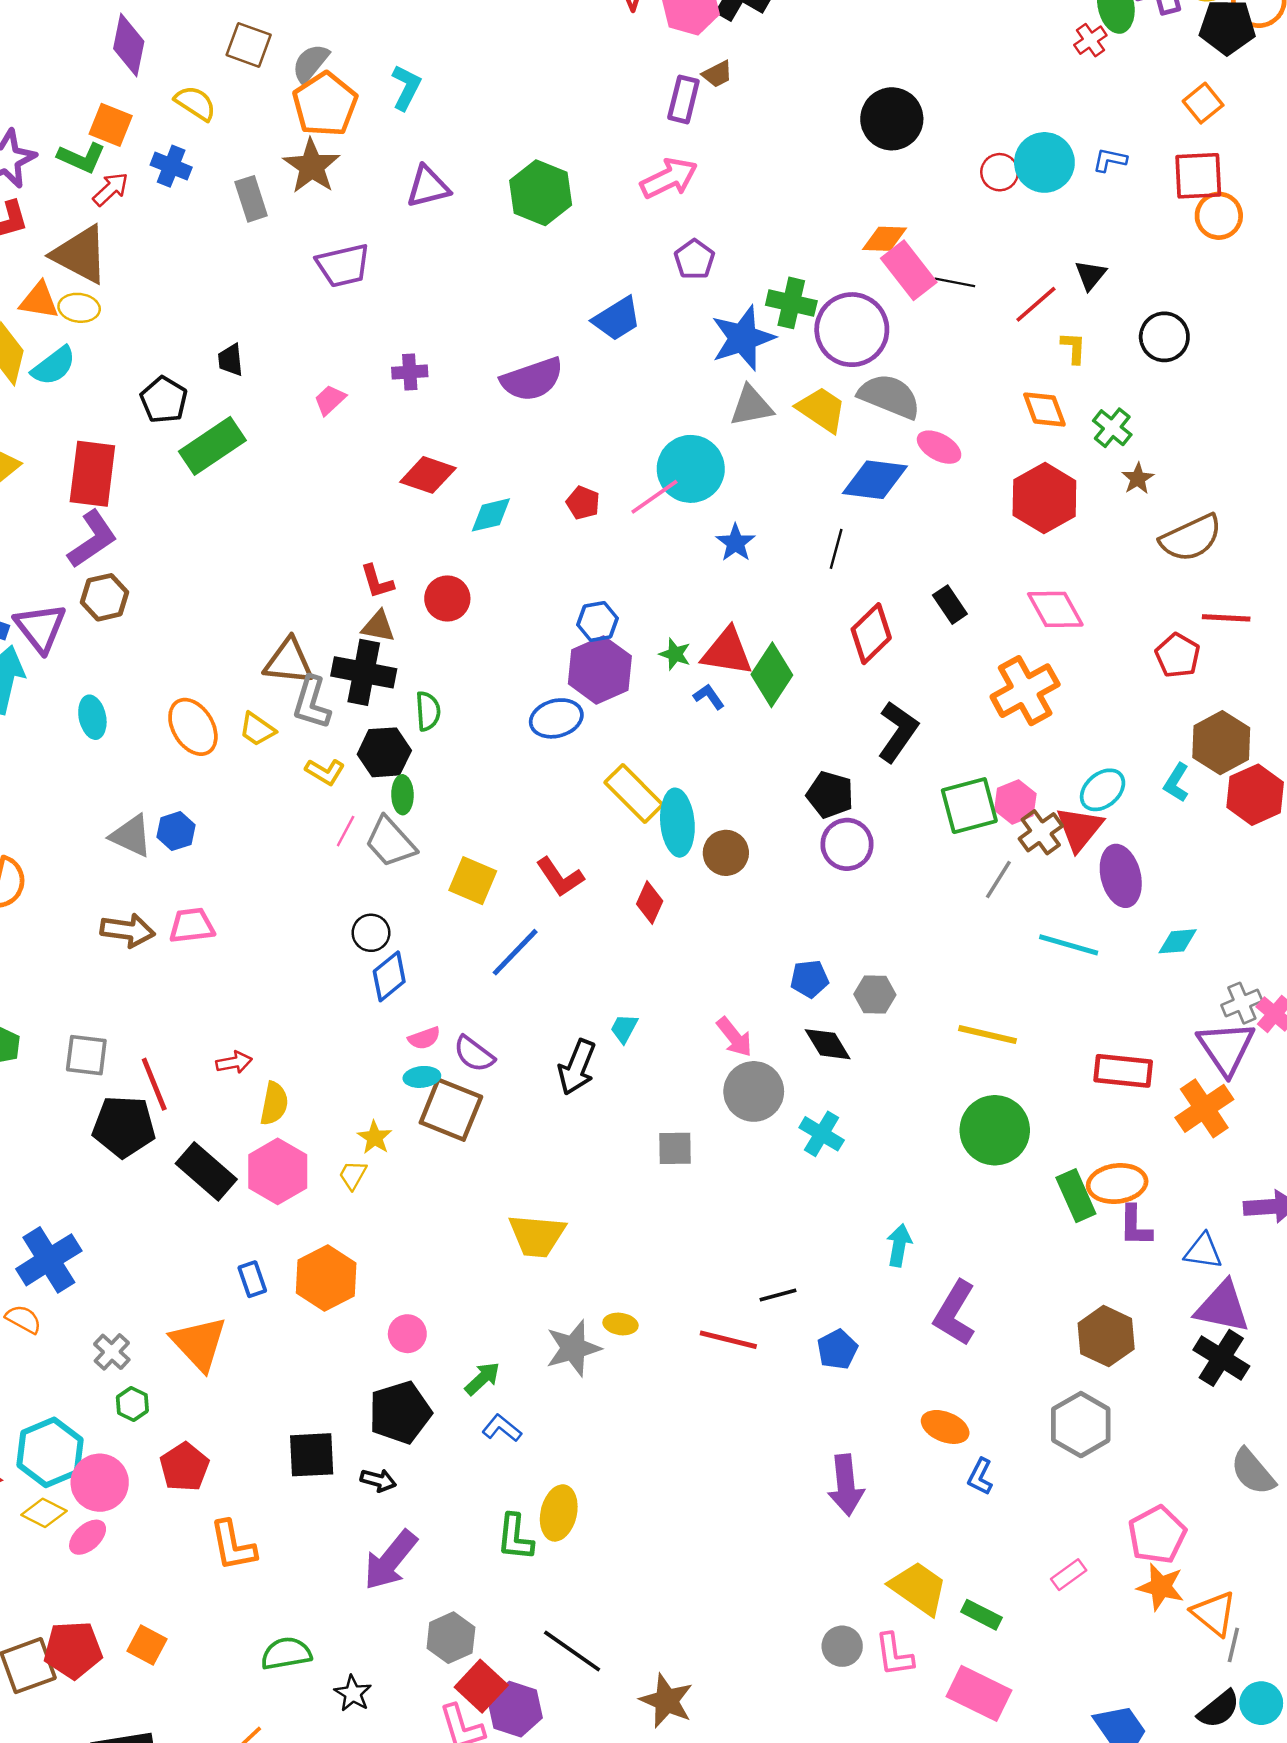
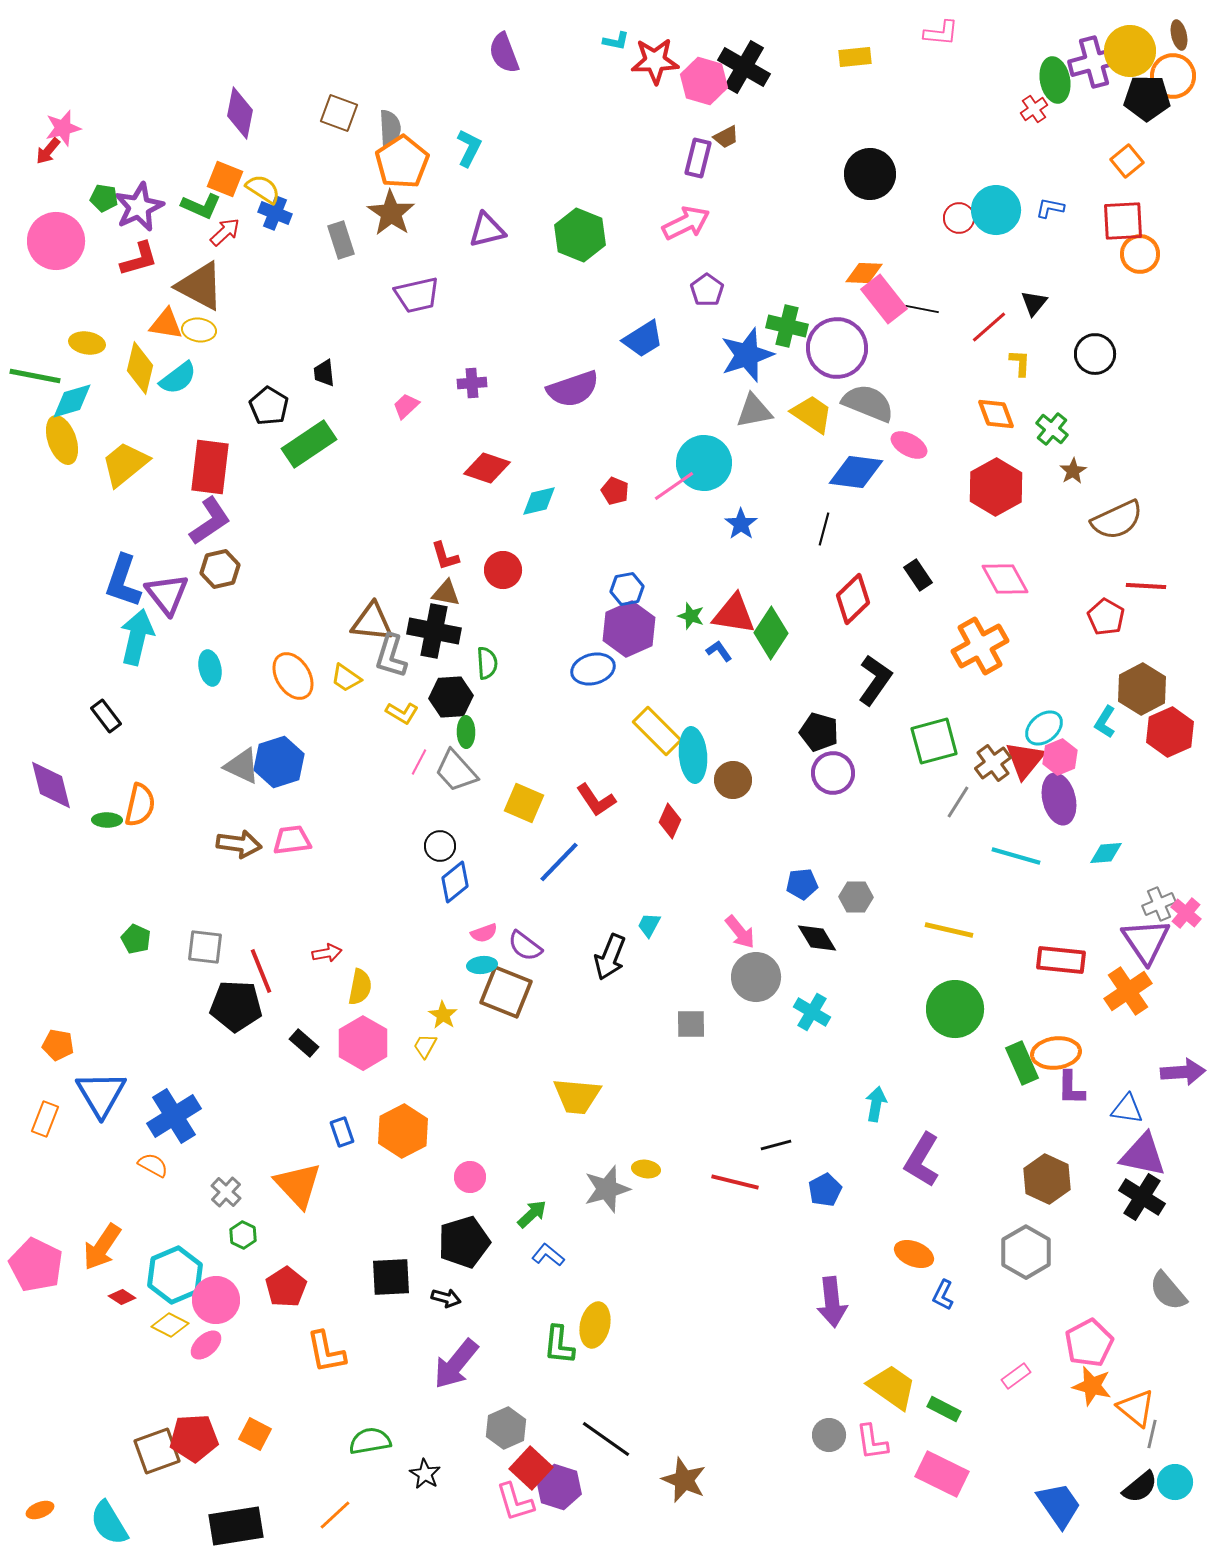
gray semicircle: (310, 63) -> (390, 128), turned 138
yellow semicircle: (195, 103) -> (263, 189), moved
pink hexagon: (1015, 802) -> (1060, 757), moved
blue hexagon: (176, 831) -> (279, 762), size x1.6
black rectangle: (206, 1171) -> (304, 1043), size x0.6

